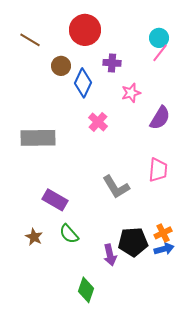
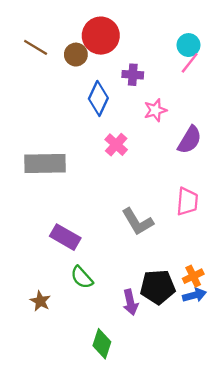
brown circle: (61, 66) -> (76, 55), moved
brown star: (34, 237) -> (40, 301), moved

